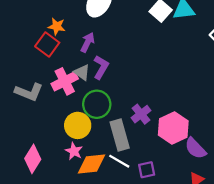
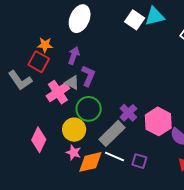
gray L-shape: (29, 92) -> (20, 80), moved, turned 40
gray rectangle: (120, 135) -> (112, 133), turned 68
pink diamond: (33, 159) -> (39, 140), moved
purple square: (147, 170) -> (139, 161), turned 35

